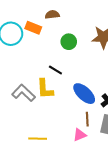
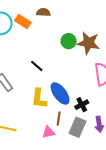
green circle: (69, 42) -> (69, 41), moved
yellow L-shape: (45, 89) -> (39, 99), moved

